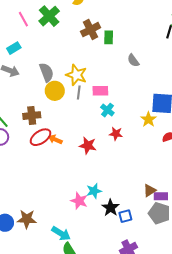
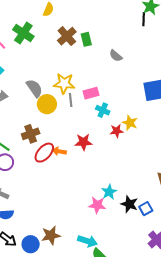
yellow star: (148, 119) -> (130, 123), moved
red star: (88, 145) -> (83, 142), moved

